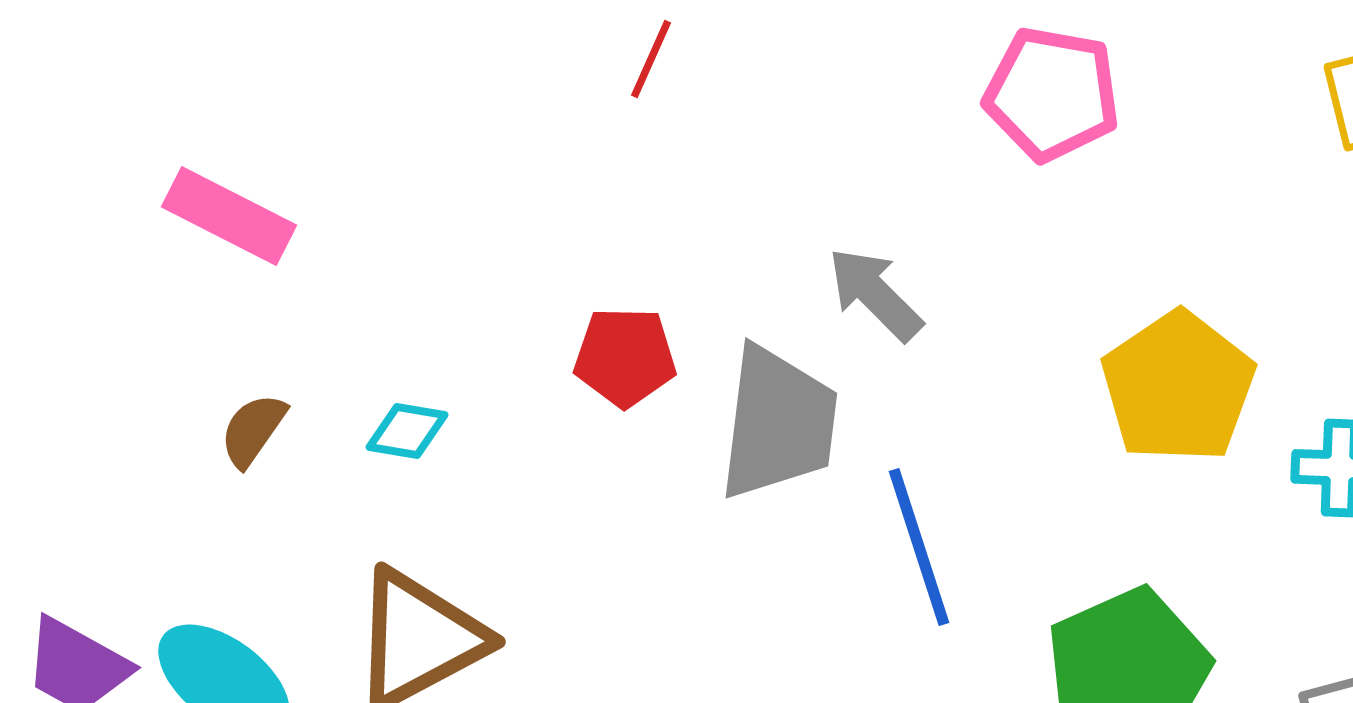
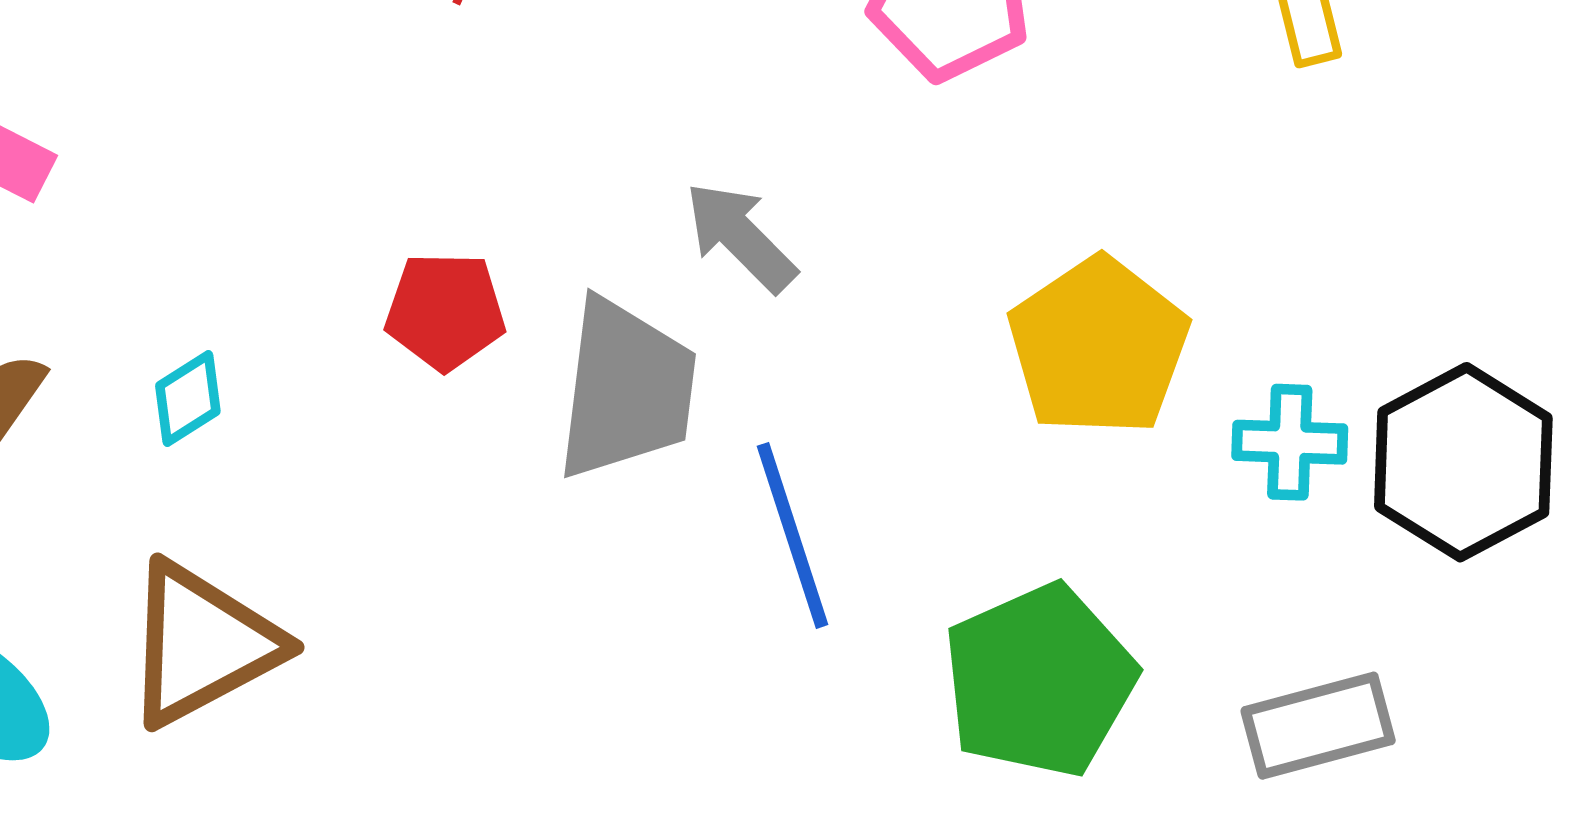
cyan diamond: (407, 431) -> (188, 398), turned -42

